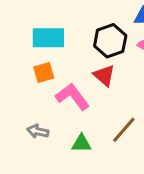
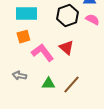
red triangle: (104, 75) -> (66, 48), moved
brown line: (124, 130) -> (71, 85), moved

